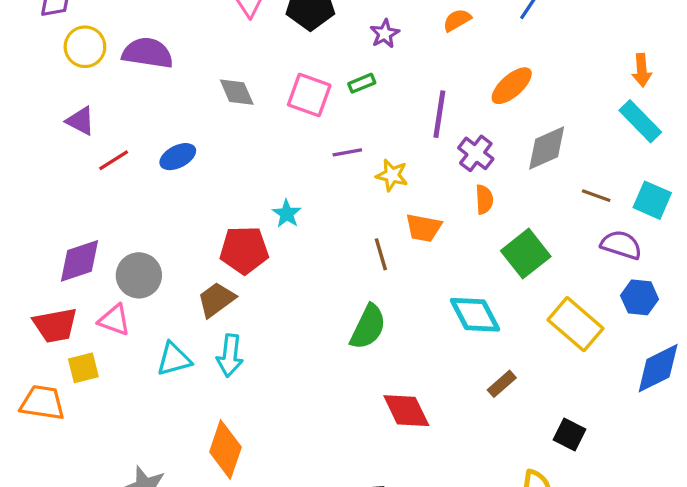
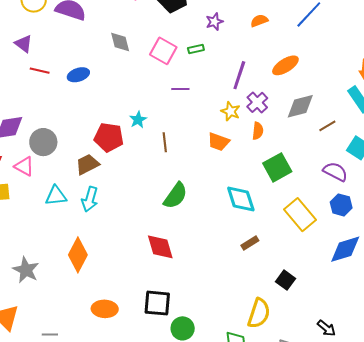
red line: (114, 160) -> (40, 71), turned 36
yellow star: (392, 175) -> (231, 111), moved
brown line: (596, 196) -> (327, 126), moved, turned -60
brown line: (381, 254) -> (165, 142), moved
red diamond: (406, 411) -> (160, 247), moved

